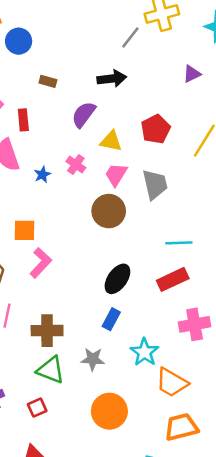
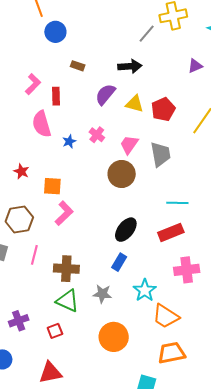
yellow triangle: (111, 141) -> (135, 104), moved

